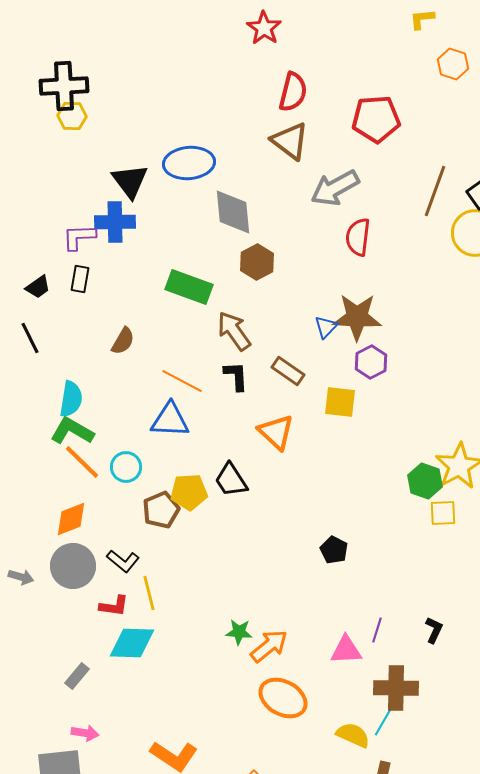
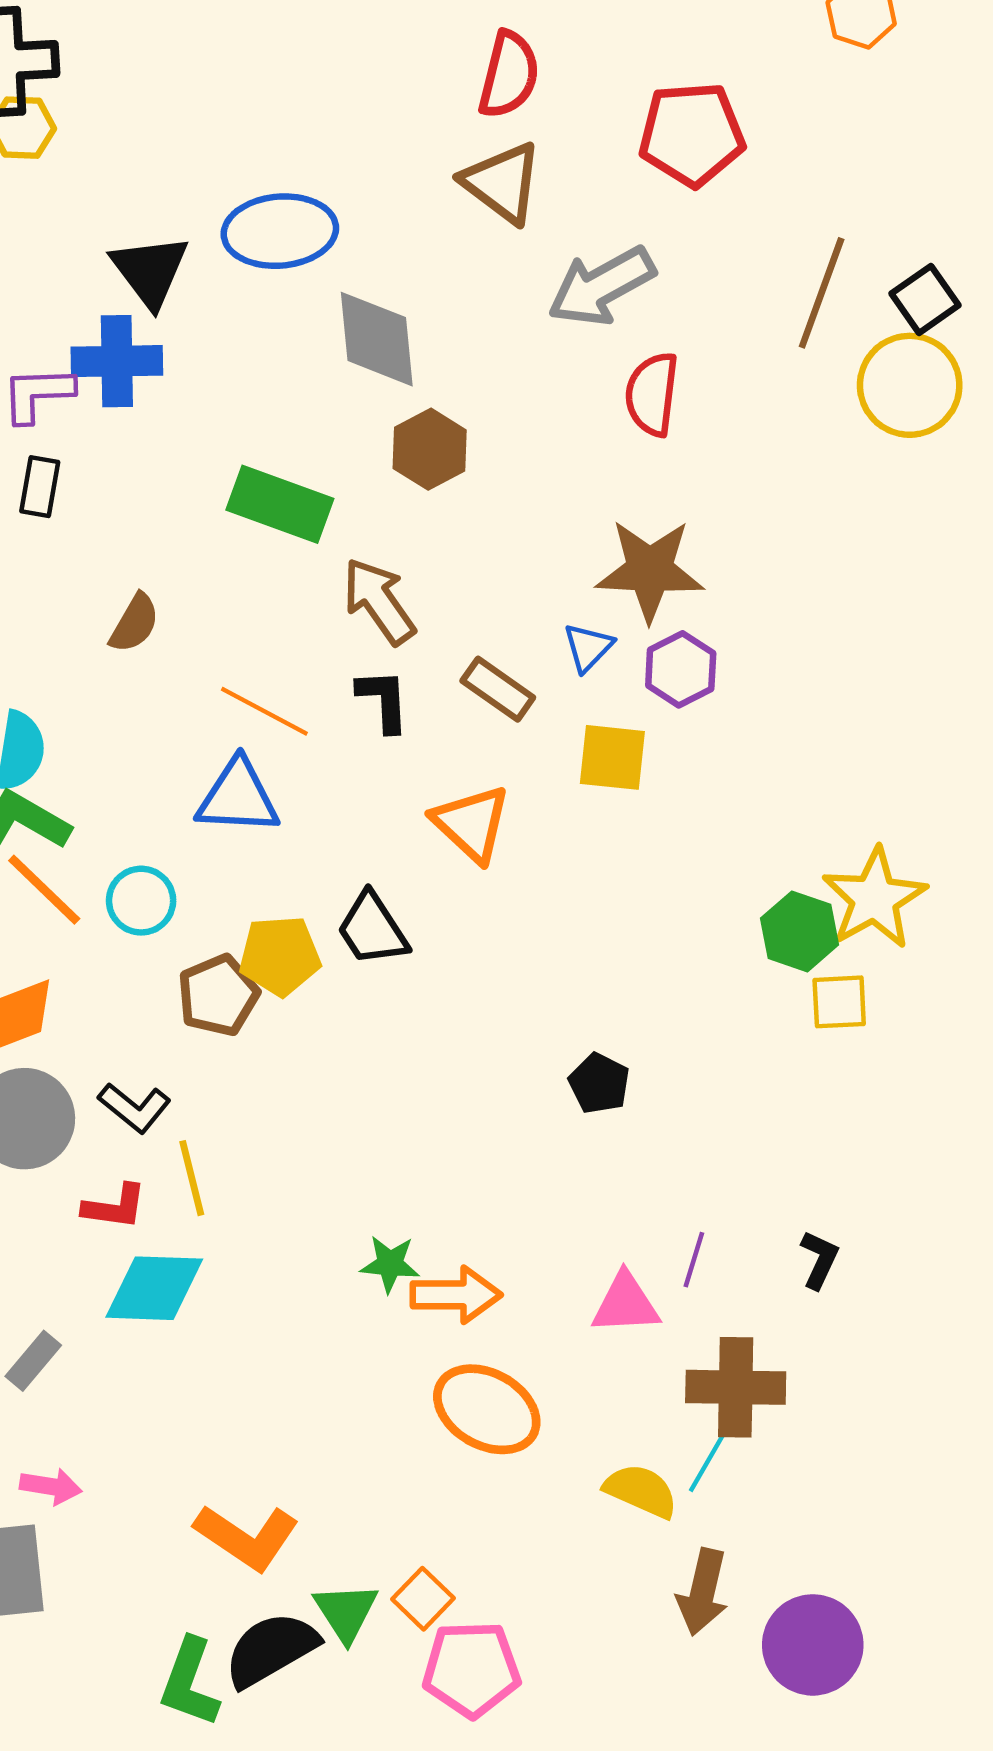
blue triangle: (326, 327) -> (588, 647), moved
orange arrow: (269, 646) -> (456, 1295), turned 39

